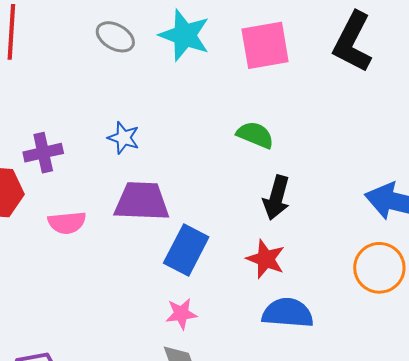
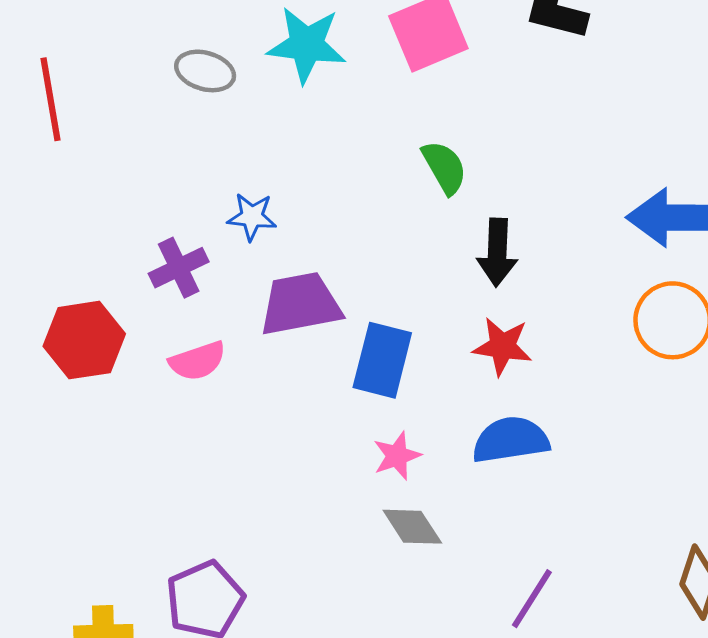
green semicircle: (255, 135) -> (444, 167), turned 51
purple cross: (43, 153) -> (179, 268), moved
blue semicircle: (288, 313) -> (511, 440), moved

